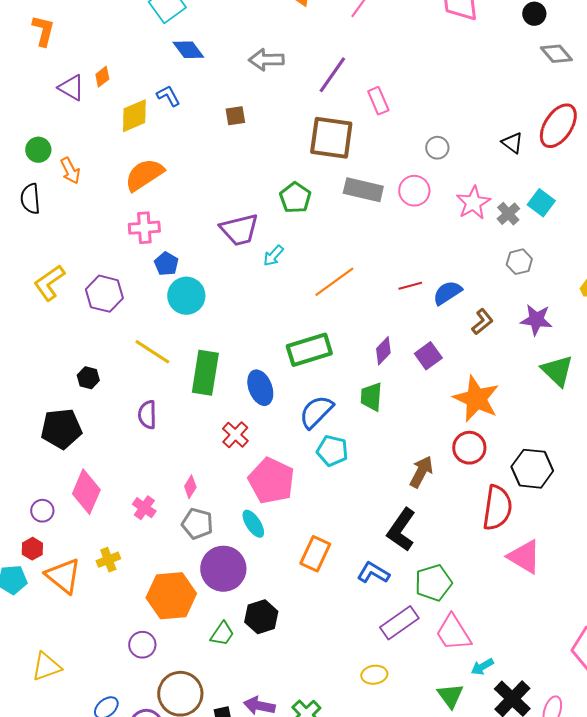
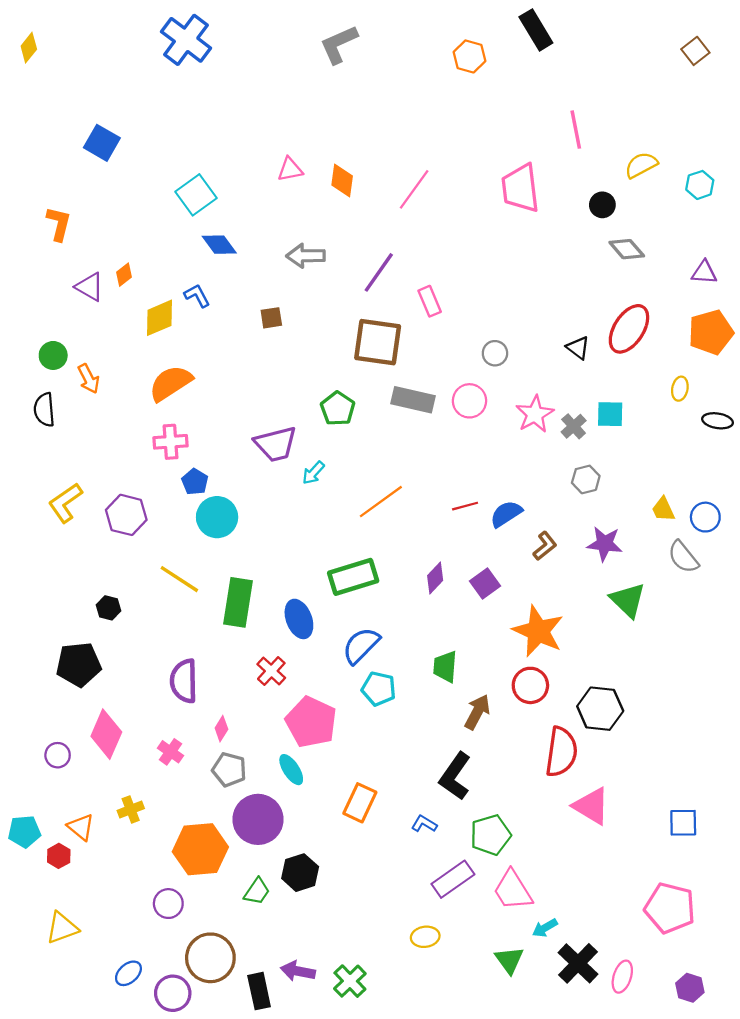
cyan square: (541, 203) -> (610, 414), turned -36
green trapezoid: (371, 397) -> (445, 667), moved
purple semicircle: (147, 415) -> (184, 681), moved, size x1.4
red hexagon: (32, 549) -> (59, 856), moved
blue L-shape: (373, 573) -> (424, 824), size x0.7
orange triangle: (63, 576) -> (81, 827), size x0.7

